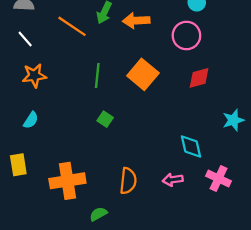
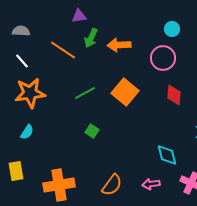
orange star: (34, 76) -> (30, 93), size x1.4
green line: (97, 76) -> (85, 93), turned 55
red diamond: (199, 78) -> (174, 95), turned -70
orange semicircle: (128, 181) -> (112, 185), turned 30

